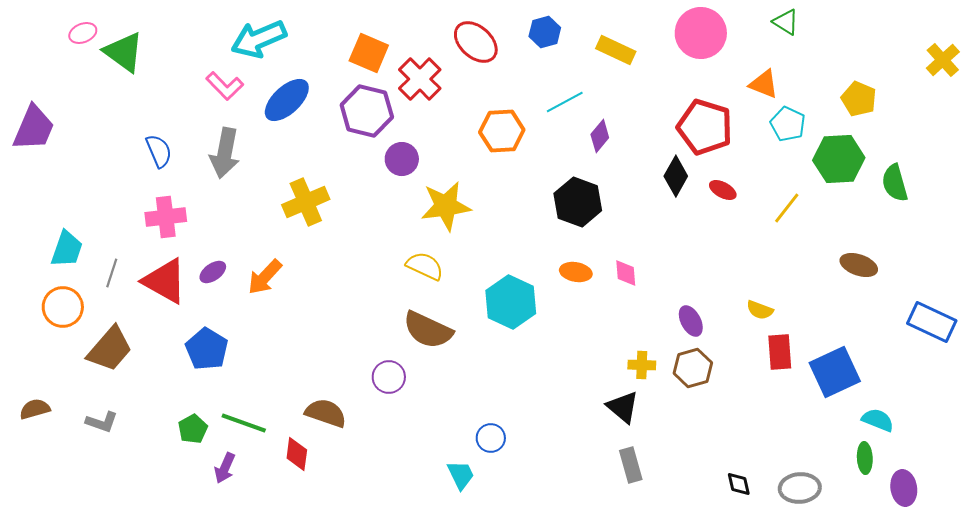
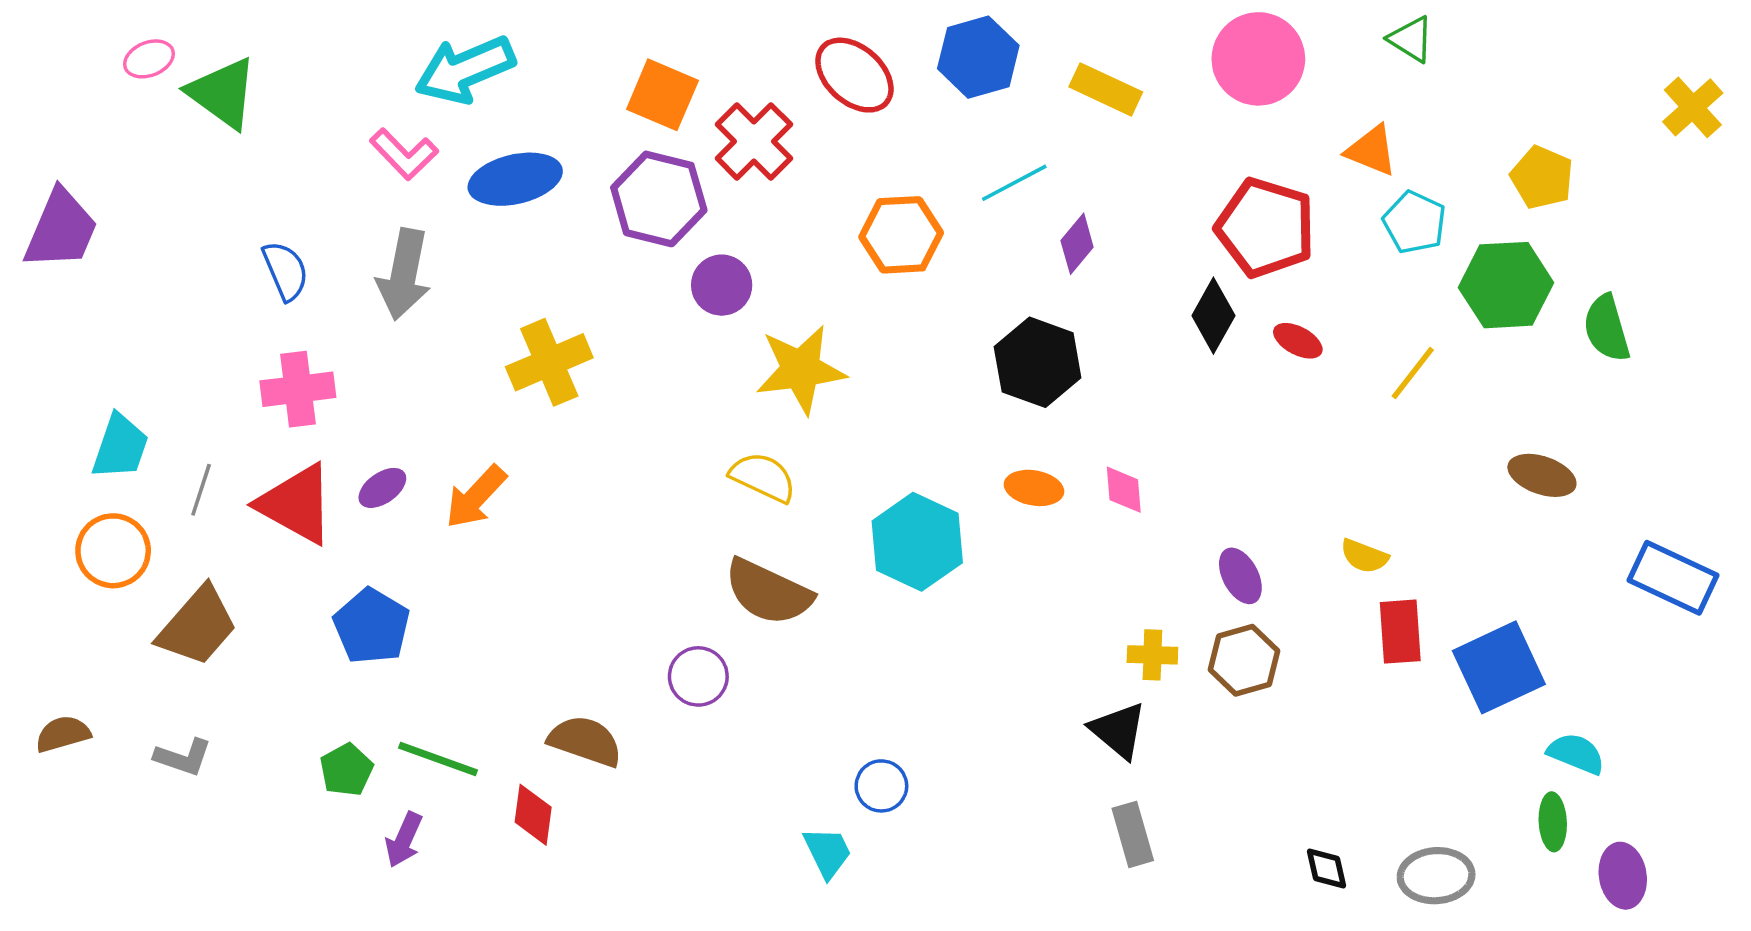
blue hexagon: (545, 32) -> (978, 57), size x1.4
blue ellipse: (287, 100) -> (515, 179), turned 30

